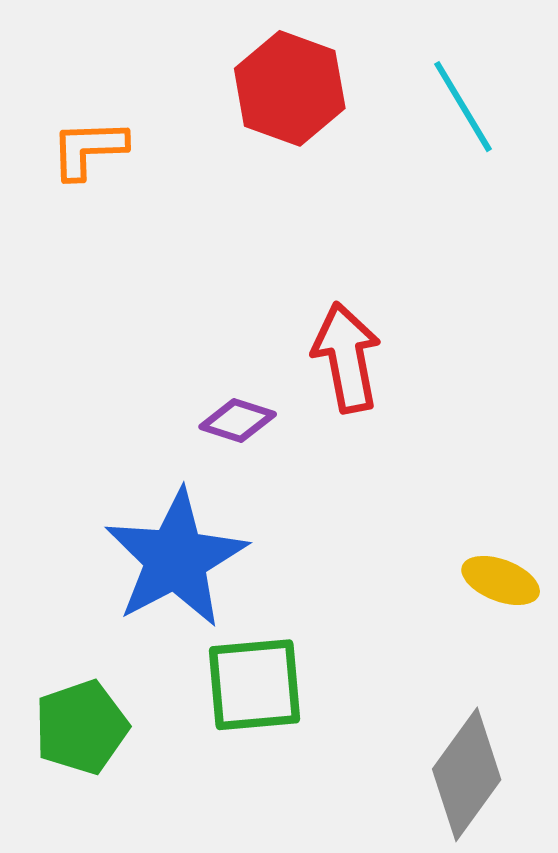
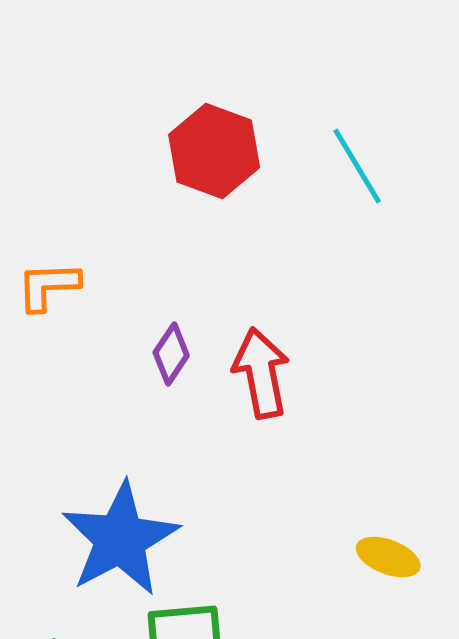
orange L-shape: (88, 149) -> (48, 286), moved
purple diamond: (238, 420) -> (171, 354), moved, turned -74

